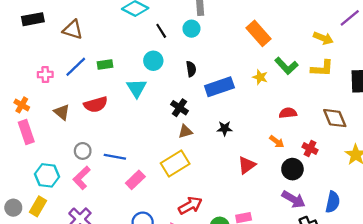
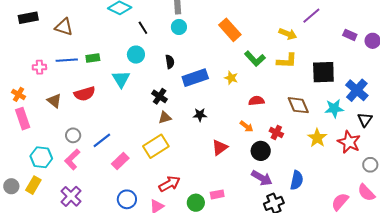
cyan circle: (191, 29) -> (179, 27), moved
blue line: (76, 67) -> (67, 60), turned 40
yellow star: (260, 77) -> (231, 78), moved
blue line: (115, 157) -> (102, 140), turned -48

